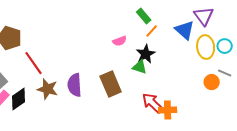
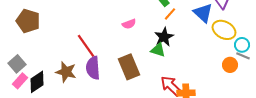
pink semicircle: (120, 41) -> (129, 24), moved
cyan circle: (225, 46) -> (242, 45), moved
yellow ellipse: (206, 47) -> (224, 30), turned -55
red line: (34, 63) -> (86, 46), moved

